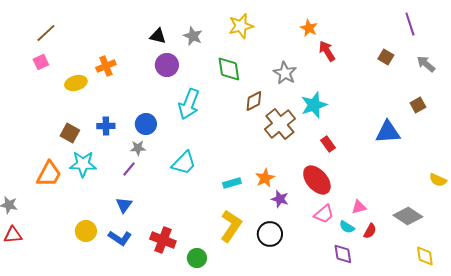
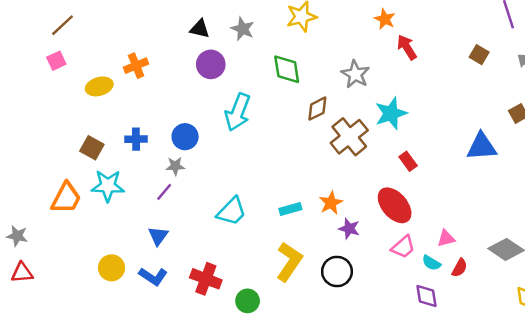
cyan trapezoid: (184, 163) -> (232, 211), moved

